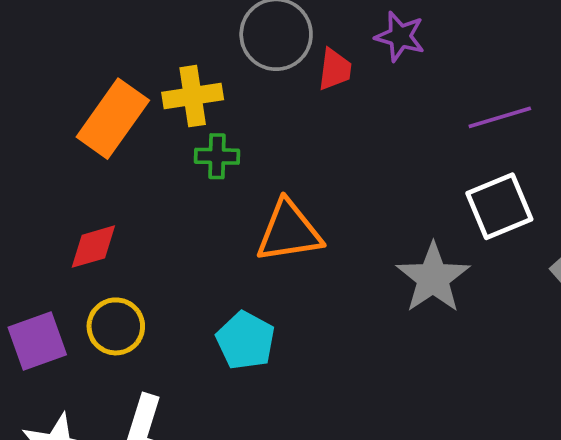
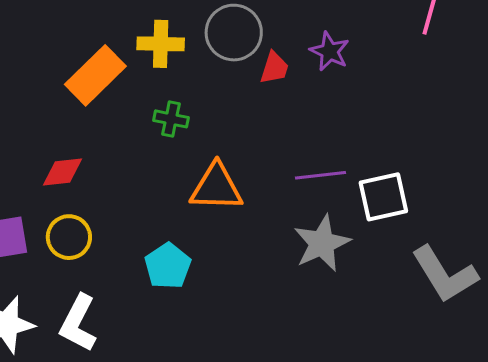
yellow cross: (193, 96) -> (161, 44), moved
purple line: (500, 117) -> (321, 175), moved

